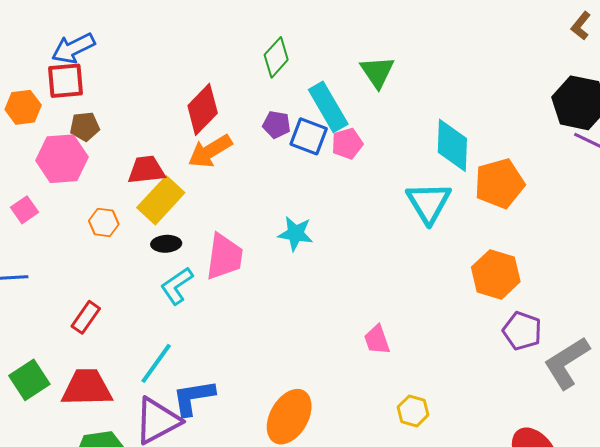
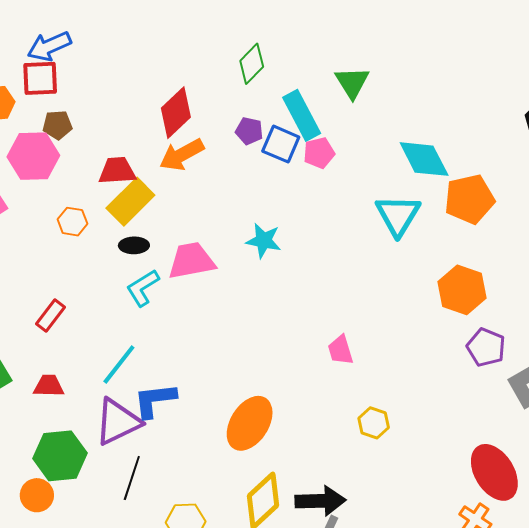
cyan diamond: (452, 145) -> (424, 159), turned -32
pink trapezoid: (224, 257) -> (191, 261), turned -111
red trapezoid: (87, 388) -> (49, 386), size x0.6

